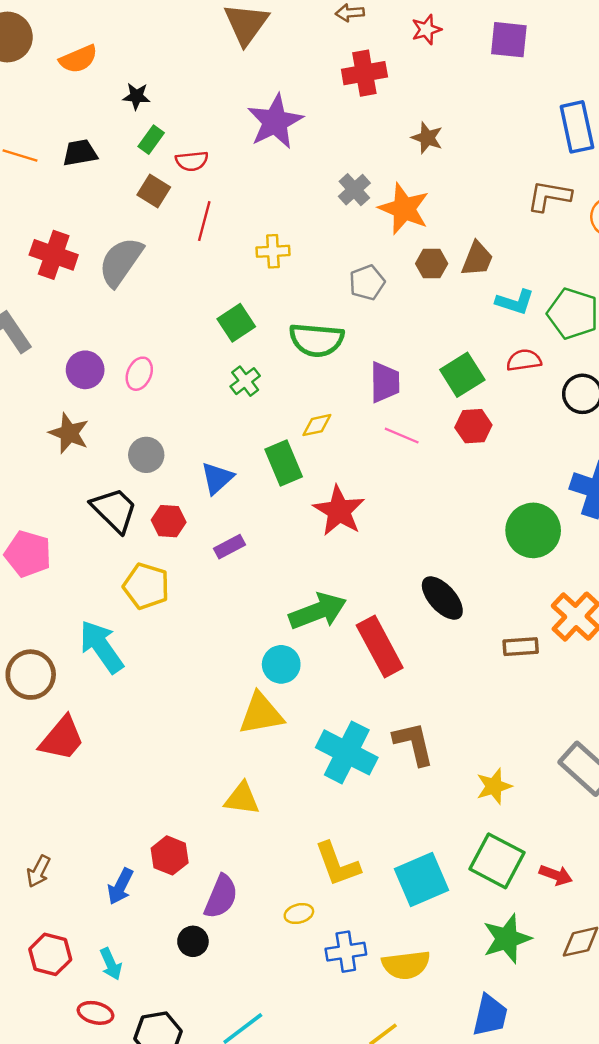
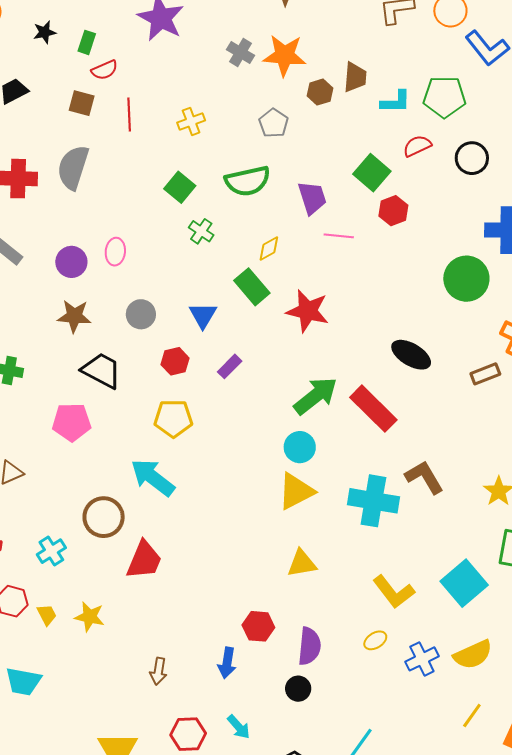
green rectangle: (151, 140) -> (87, 42), moved
black trapezoid: (114, 510) -> (102, 370), moved

